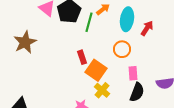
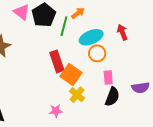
cyan ellipse: (127, 19) -> (91, 37), moved, turned 60
red arrow: (147, 28) -> (122, 32), turned -56
red rectangle: (82, 57) -> (57, 61), size x1.5

